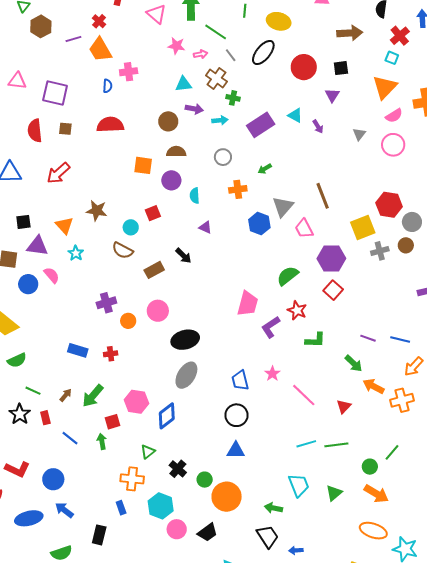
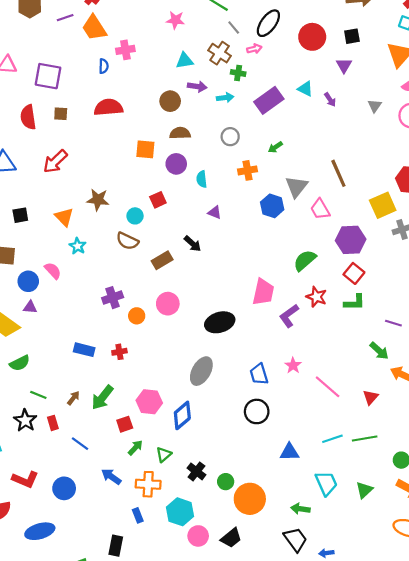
pink arrow: (201, 54) -> (254, 49), moved
purple triangle: (37, 246) -> (30, 307), moved, size x0.6
black ellipse: (185, 340) -> (220, 322), moved
green L-shape: (315, 340) -> (355, 302), moved
green arrow: (102, 441) -> (135, 448), moved, turned 56
blue triangle: (236, 450) -> (289, 452), moved
blue arrow: (64, 510) -> (111, 477), moved

